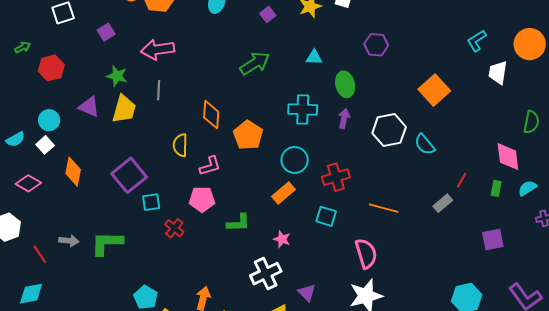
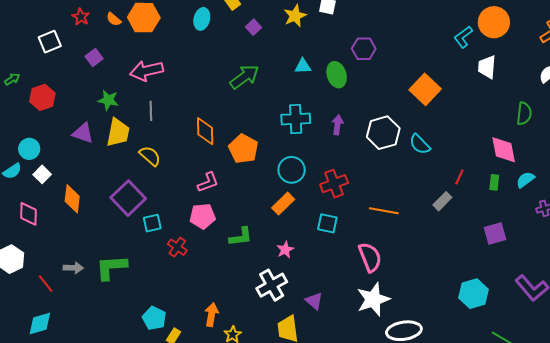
orange circle: (530, 44) -> (494, 22), moved
green ellipse: (345, 84) -> (337, 75), moved
cyan circle: (49, 120) -> (29, 149), moved
yellow semicircle: (180, 145) -> (150, 156), moved, turned 135
pink diamond: (28, 183) -> (28, 214), turned 65
pink star: (282, 239) -> (285, 250), turned 30

